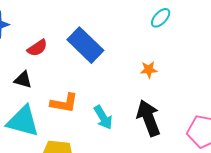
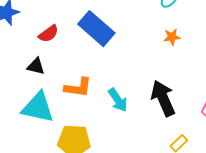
orange star: (149, 70) -> (172, 37), moved

